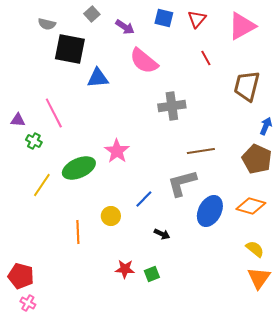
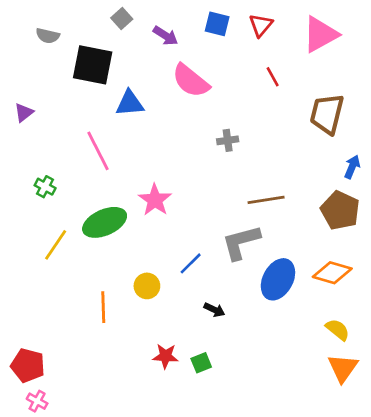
gray semicircle: (47, 24) -> (48, 36), moved
gray cross: (172, 106) -> (228, 140), size x0.6
pink line: (54, 113) -> (98, 151), moved
purple triangle: (18, 120) -> (24, 113), moved, turned -42

